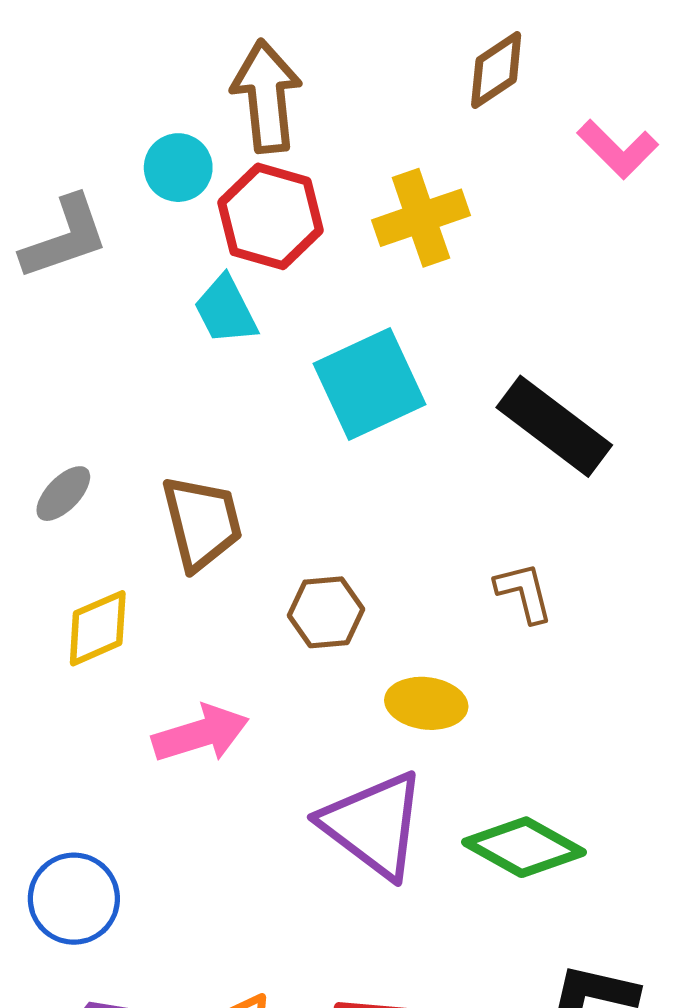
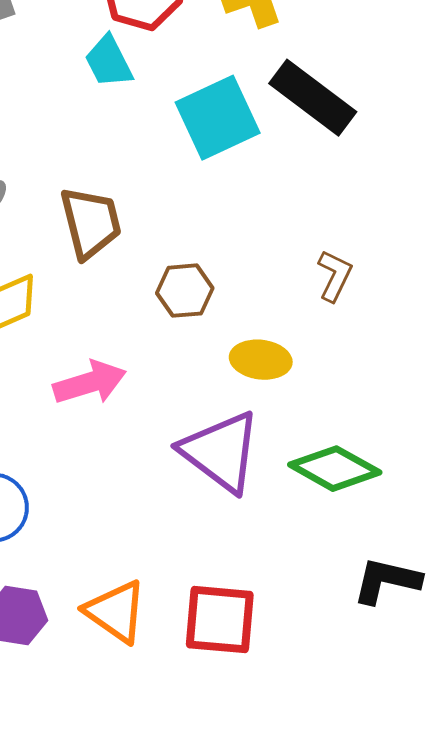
black rectangle: (554, 426) -> (313, 98), moved
brown L-shape: (524, 593) -> (335, 276), turned 40

